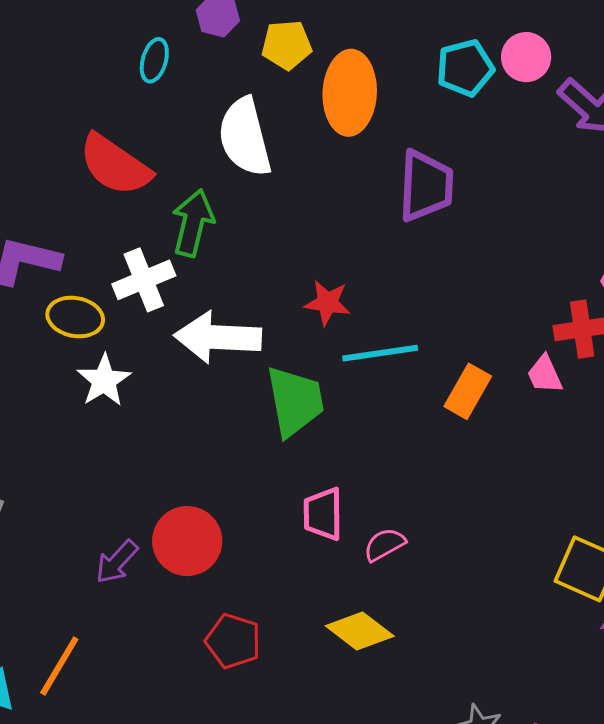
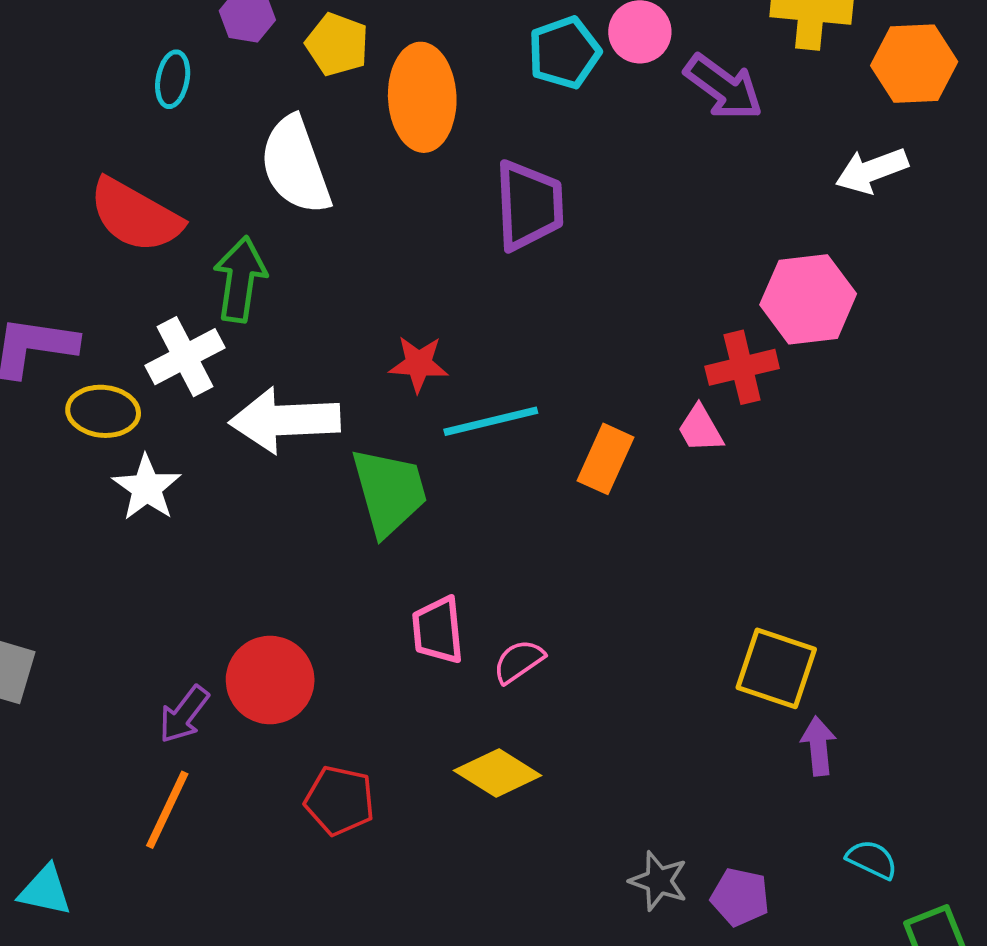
yellow pentagon: (287, 45) -> (337, 44), turned 30
orange line: (59, 666) -> (167, 810), moved

